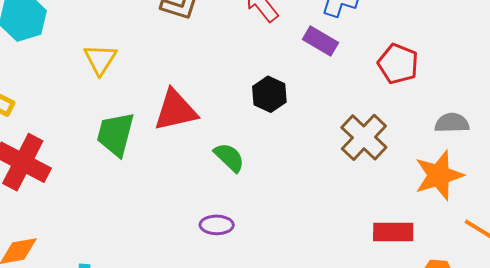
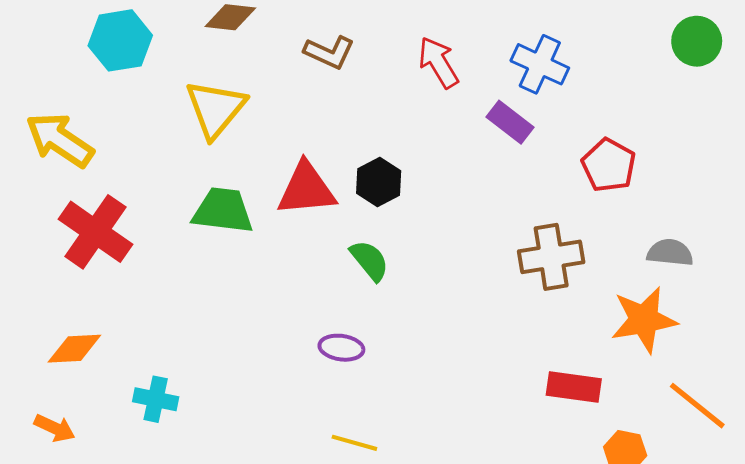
yellow triangle: (100, 59) -> (215, 109), size x1.4
black hexagon: (269, 94) -> (379, 182), moved
green trapezoid: (115, 134) -> (223, 210), turned 75
brown cross: (364, 137) -> (551, 257), turned 30

